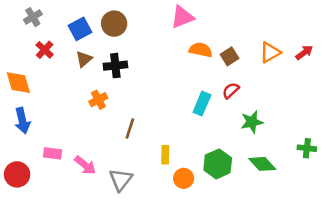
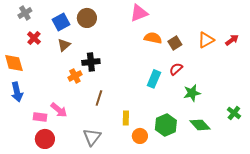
black cross: (115, 66) -> (91, 62), moved
green cross: (307, 148) -> (234, 113), turned 32
pink arrow: (85, 165) -> (59, 110), moved
red circle: (17, 174) -> (45, 139), moved

